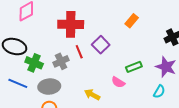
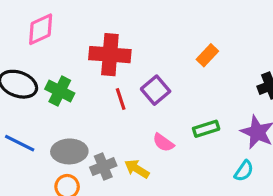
gray cross: (61, 61) -> (103, 167), moved
green cross: (34, 63) -> (60, 91), moved
pink semicircle: (118, 82) -> (163, 143), moved

